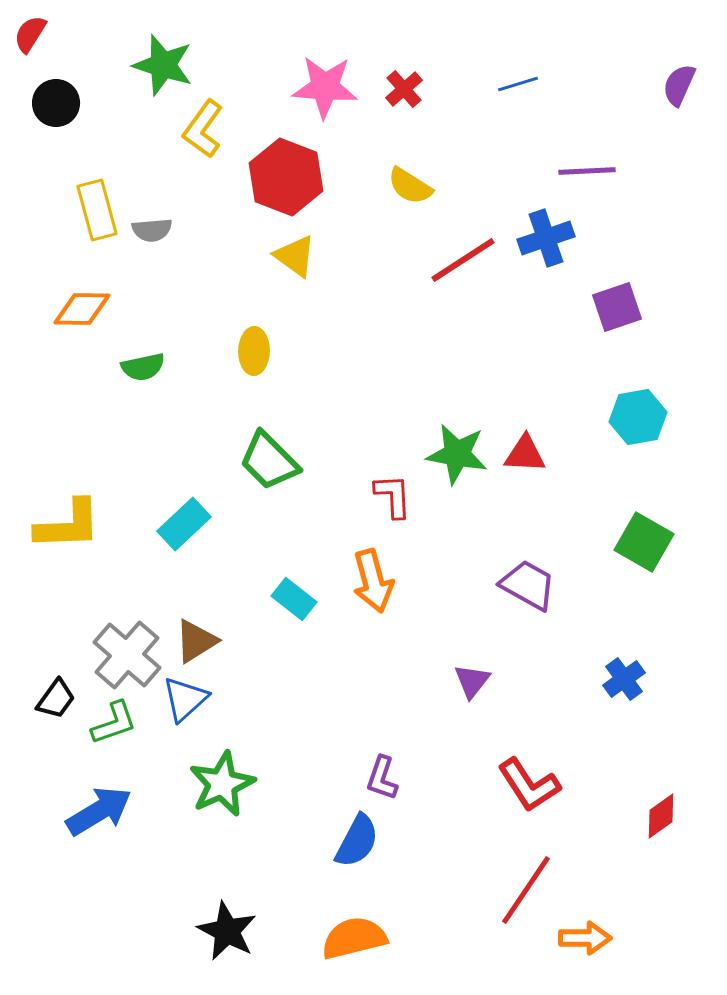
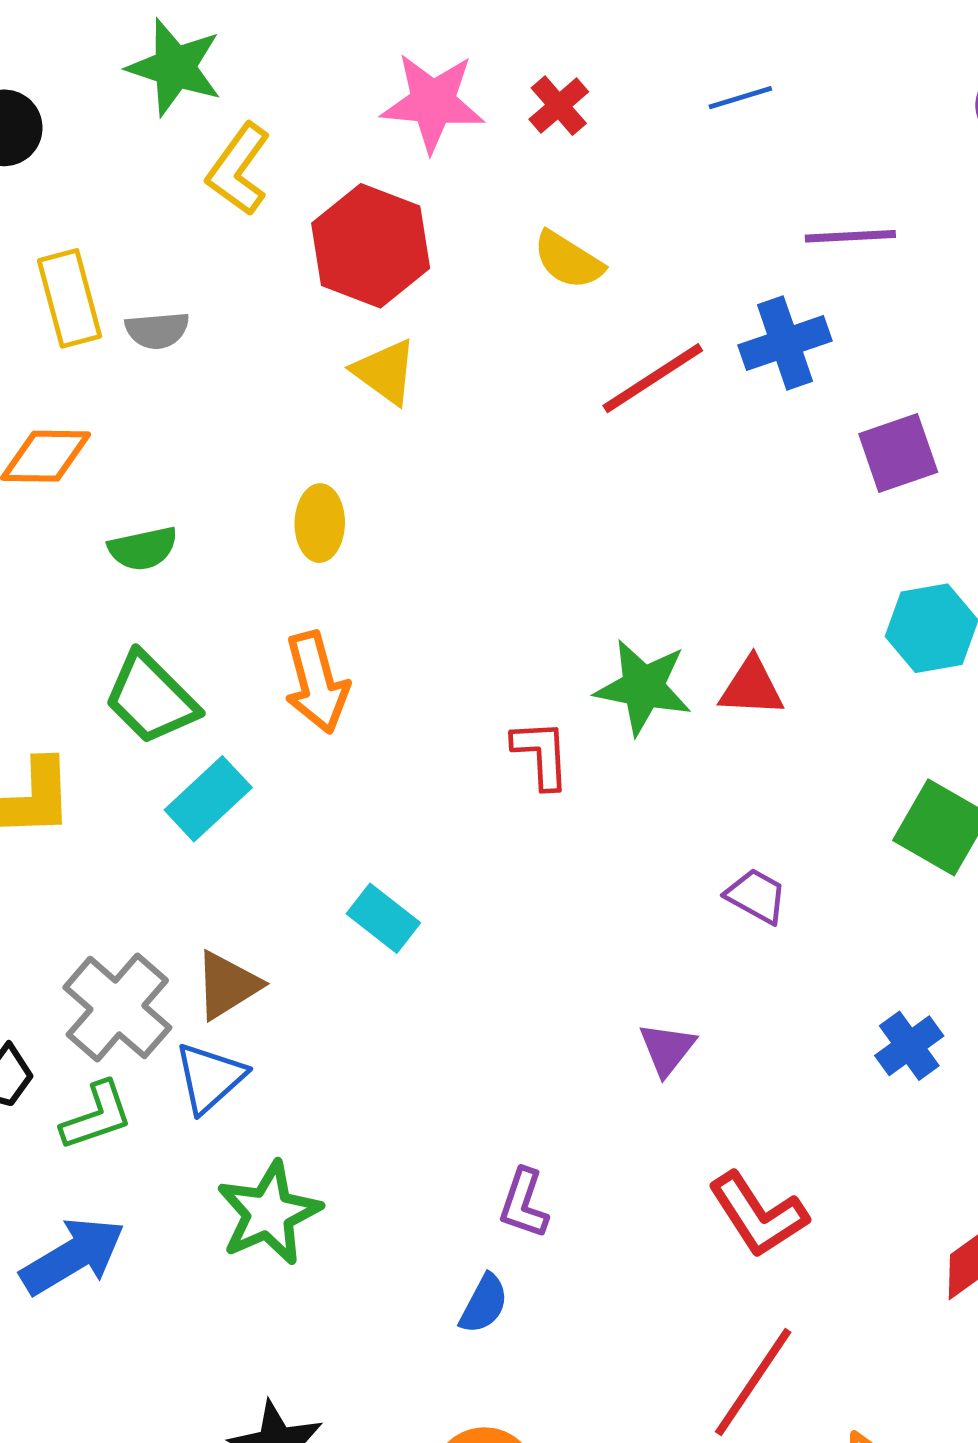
green trapezoid: (269, 461) -> (151, 698), moved
orange arrow: (373, 581) -> (317, 682), moved
purple trapezoid: (528, 585) -> (756, 896), size x0.7
blue semicircle: (357, 841) -> (484, 1304), size x0.7

